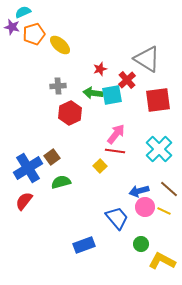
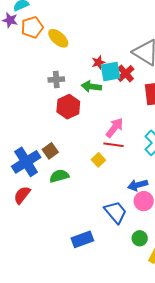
cyan square: (112, 95) -> (111, 71), moved

